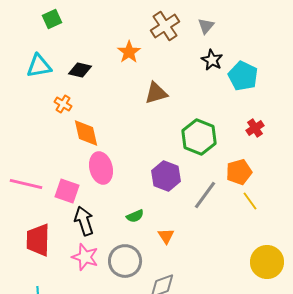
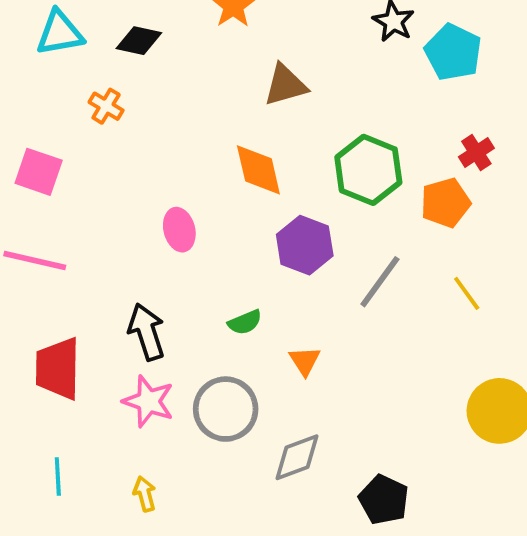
orange diamond: (86, 133) -> (258, 170), moved
pink ellipse: (101, 168) -> (179, 230), size x0.7
orange pentagon: (239, 172) -> (445, 203), moved
pink square: (67, 191) -> (39, 172), moved

